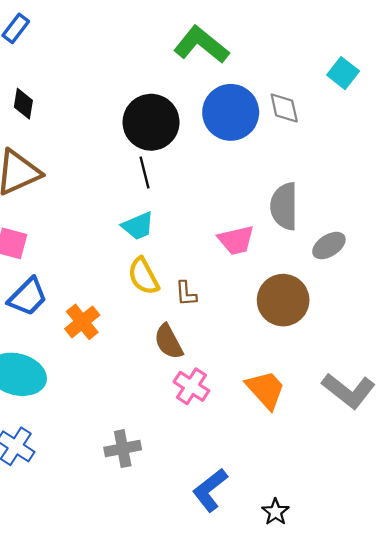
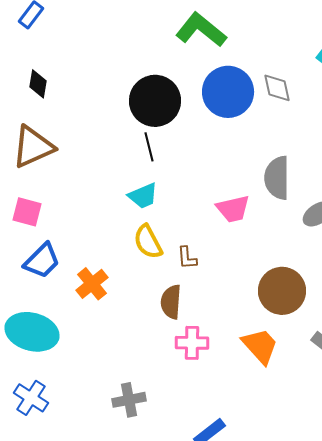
brown circle: (283, 300) -> (282, 291), moved
brown semicircle: (169, 342) -> (171, 302), turned 32
pink cross: (191, 386) -> (192, 343), turned -32

